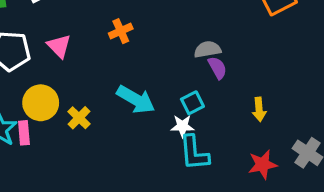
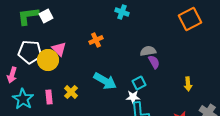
yellow circle: (41, 103) -> (48, 60), moved
yellow arrow: (259, 109) -> (188, 84), moved
pink rectangle: (24, 133) -> (49, 97), moved

